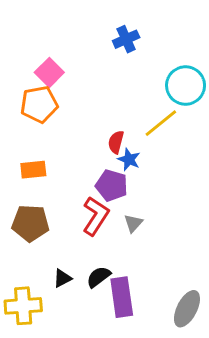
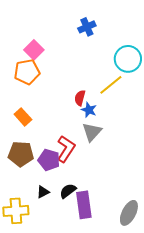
orange rectangle: (33, 170) -> (23, 117), turned 54
purple pentagon: (112, 186) -> (49, 160), moved
gray triangle: (133, 223) -> (92, 132), moved, size x1.5

